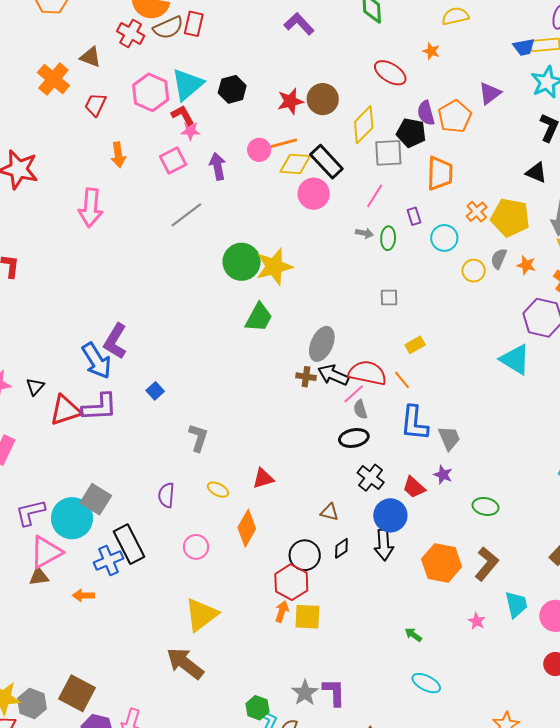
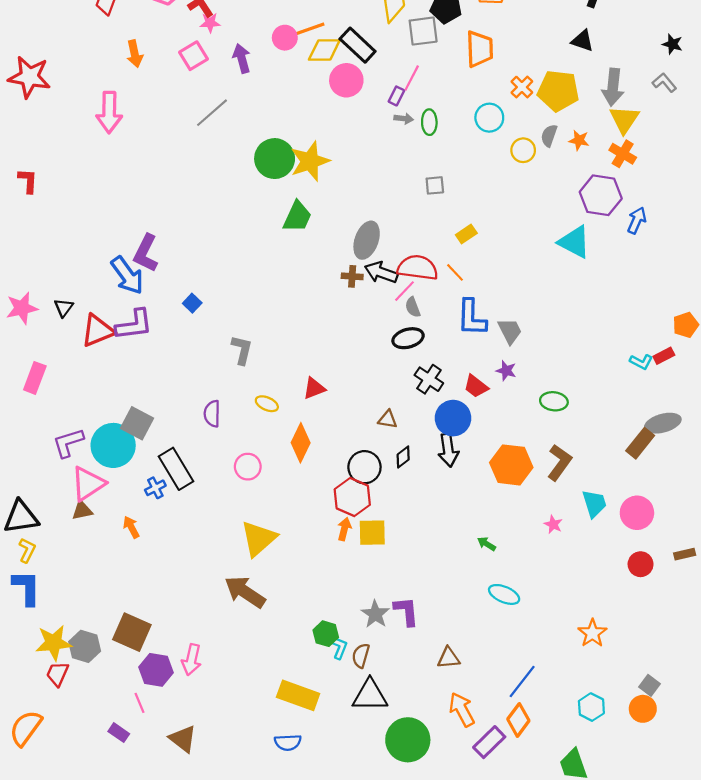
purple rectangle: (414, 216) -> (396, 96), moved, turned 48
blue cross: (109, 560) -> (155, 488), size x0.7
orange arrow: (83, 595) -> (131, 527), turned 65

